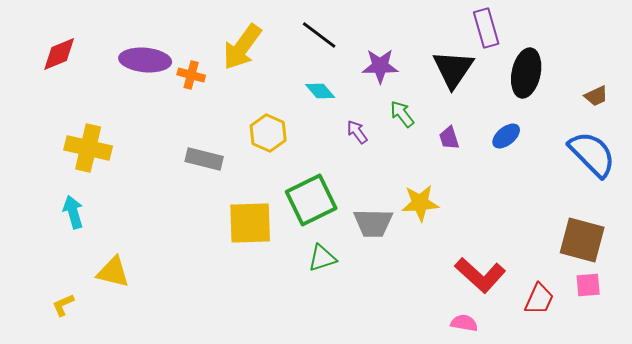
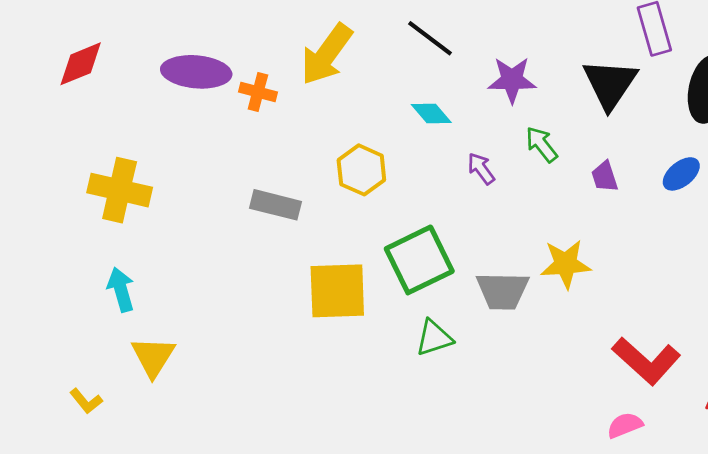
cyan arrow: (73, 212) -> (121, 290), moved
yellow triangle: (113, 272) -> (153, 357), turned 48
yellow L-shape: (63, 305) -> (86, 401), turned -105
pink semicircle: (464, 323) -> (625, 425), turned -32

